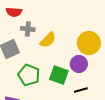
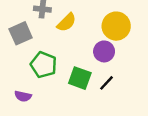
green square: (59, 75) -> (80, 78), moved
black line: (81, 90) -> (106, 83), turned -32

